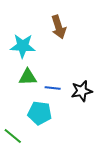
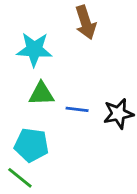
cyan pentagon: (40, 113) -> (31, 145), moved

